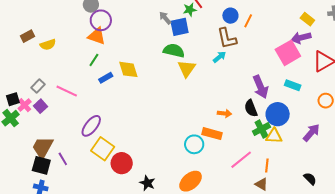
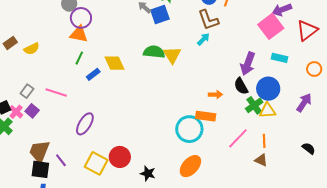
green semicircle: (174, 51) -> (154, 52), moved
purple arrow: (260, 87) -> (248, 64), turned 50
cyan circle: (194, 144) -> (189, 129), size x1.4
yellow square: (103, 149) -> (96, 163), moved

